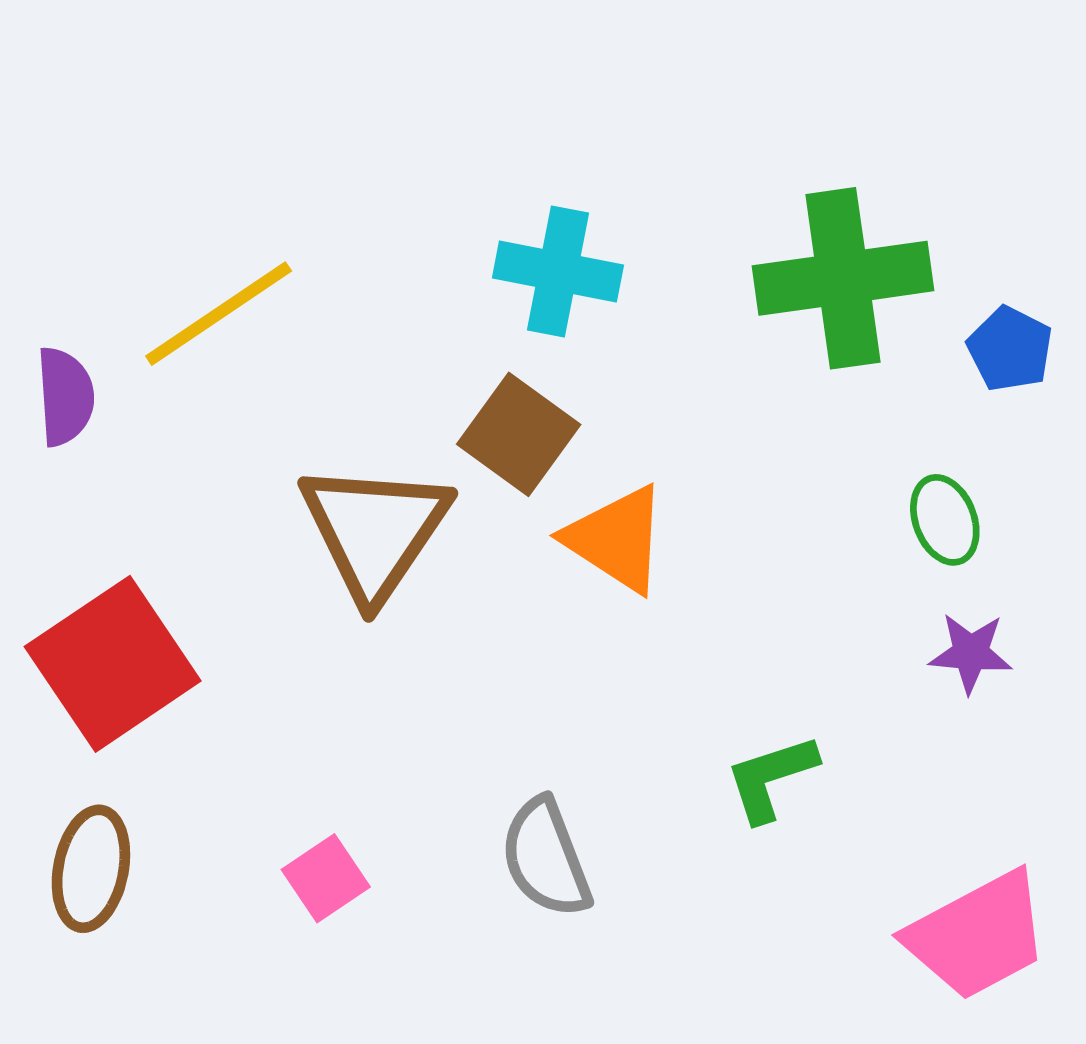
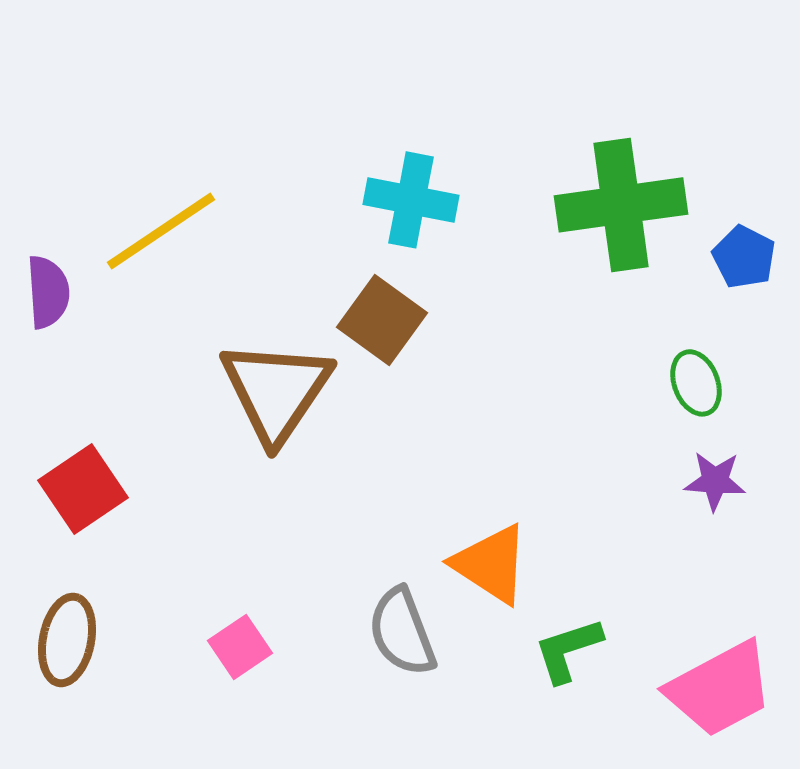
orange triangle: (616, 539) -> (491, 564), moved
red square: (113, 664) -> (83, 489), size x0.7
green L-shape: (771, 778) -> (568, 650), moved

